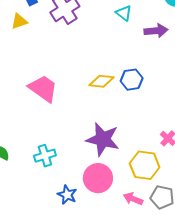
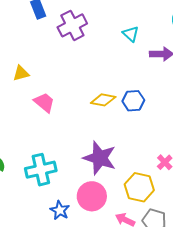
yellow triangle: (19, 21) -> (21, 73), moved
pink trapezoid: (43, 88) -> (44, 102), size x0.7
cyan cross: (45, 156) -> (41, 170), size x1.4

